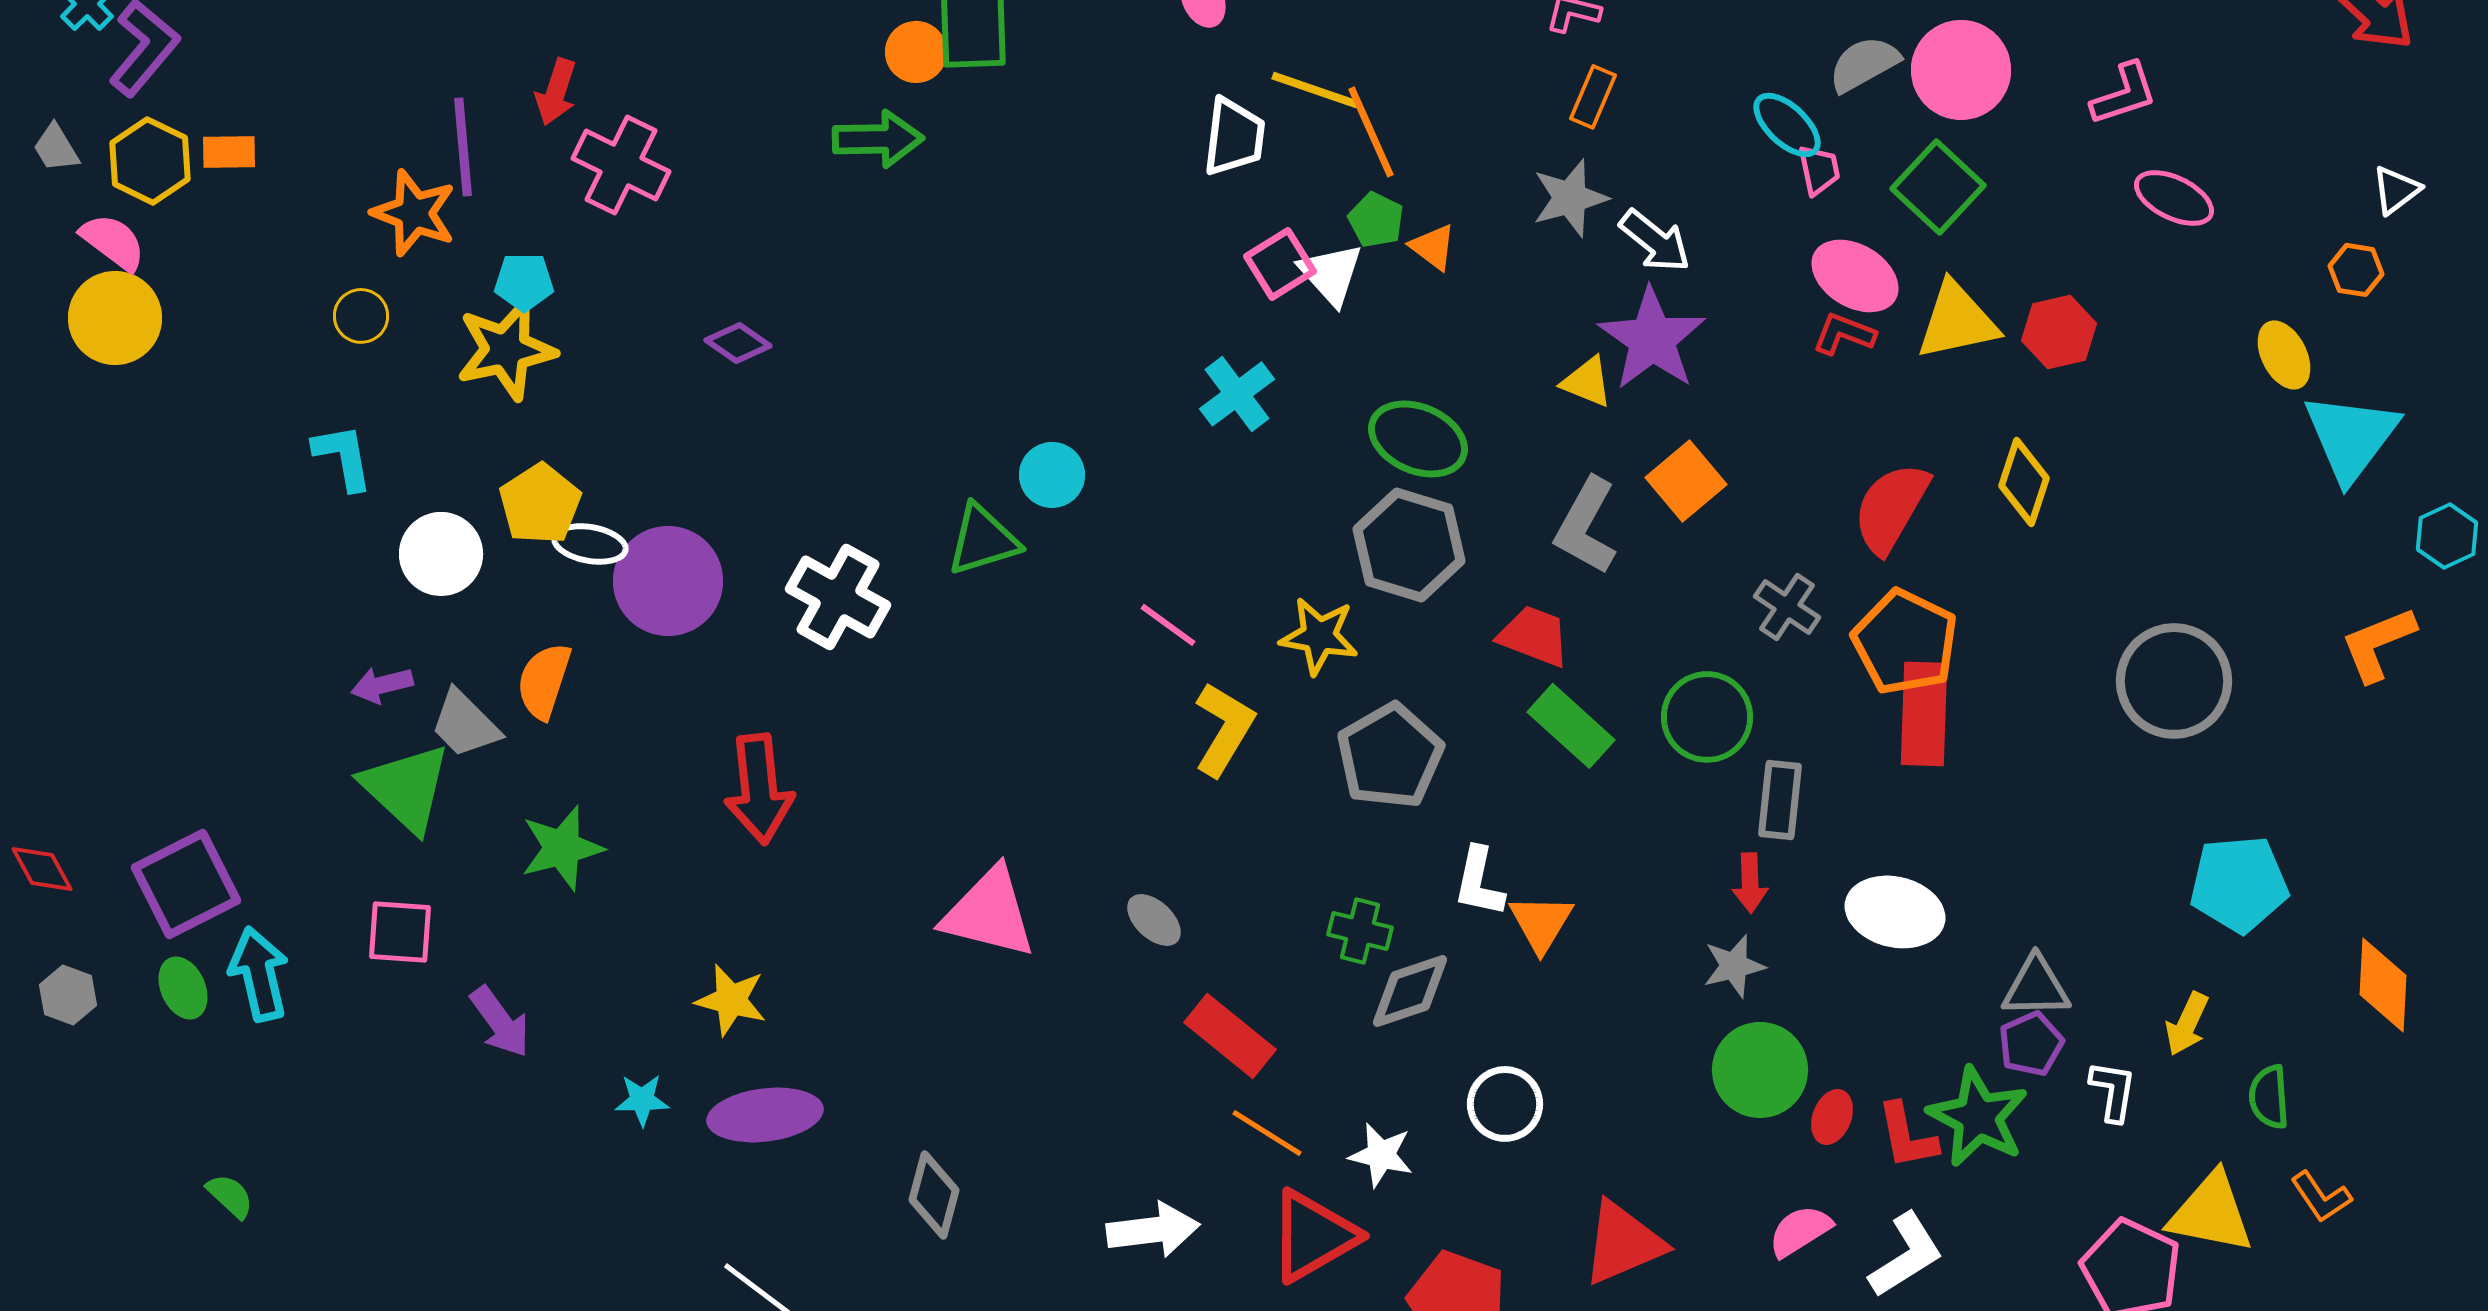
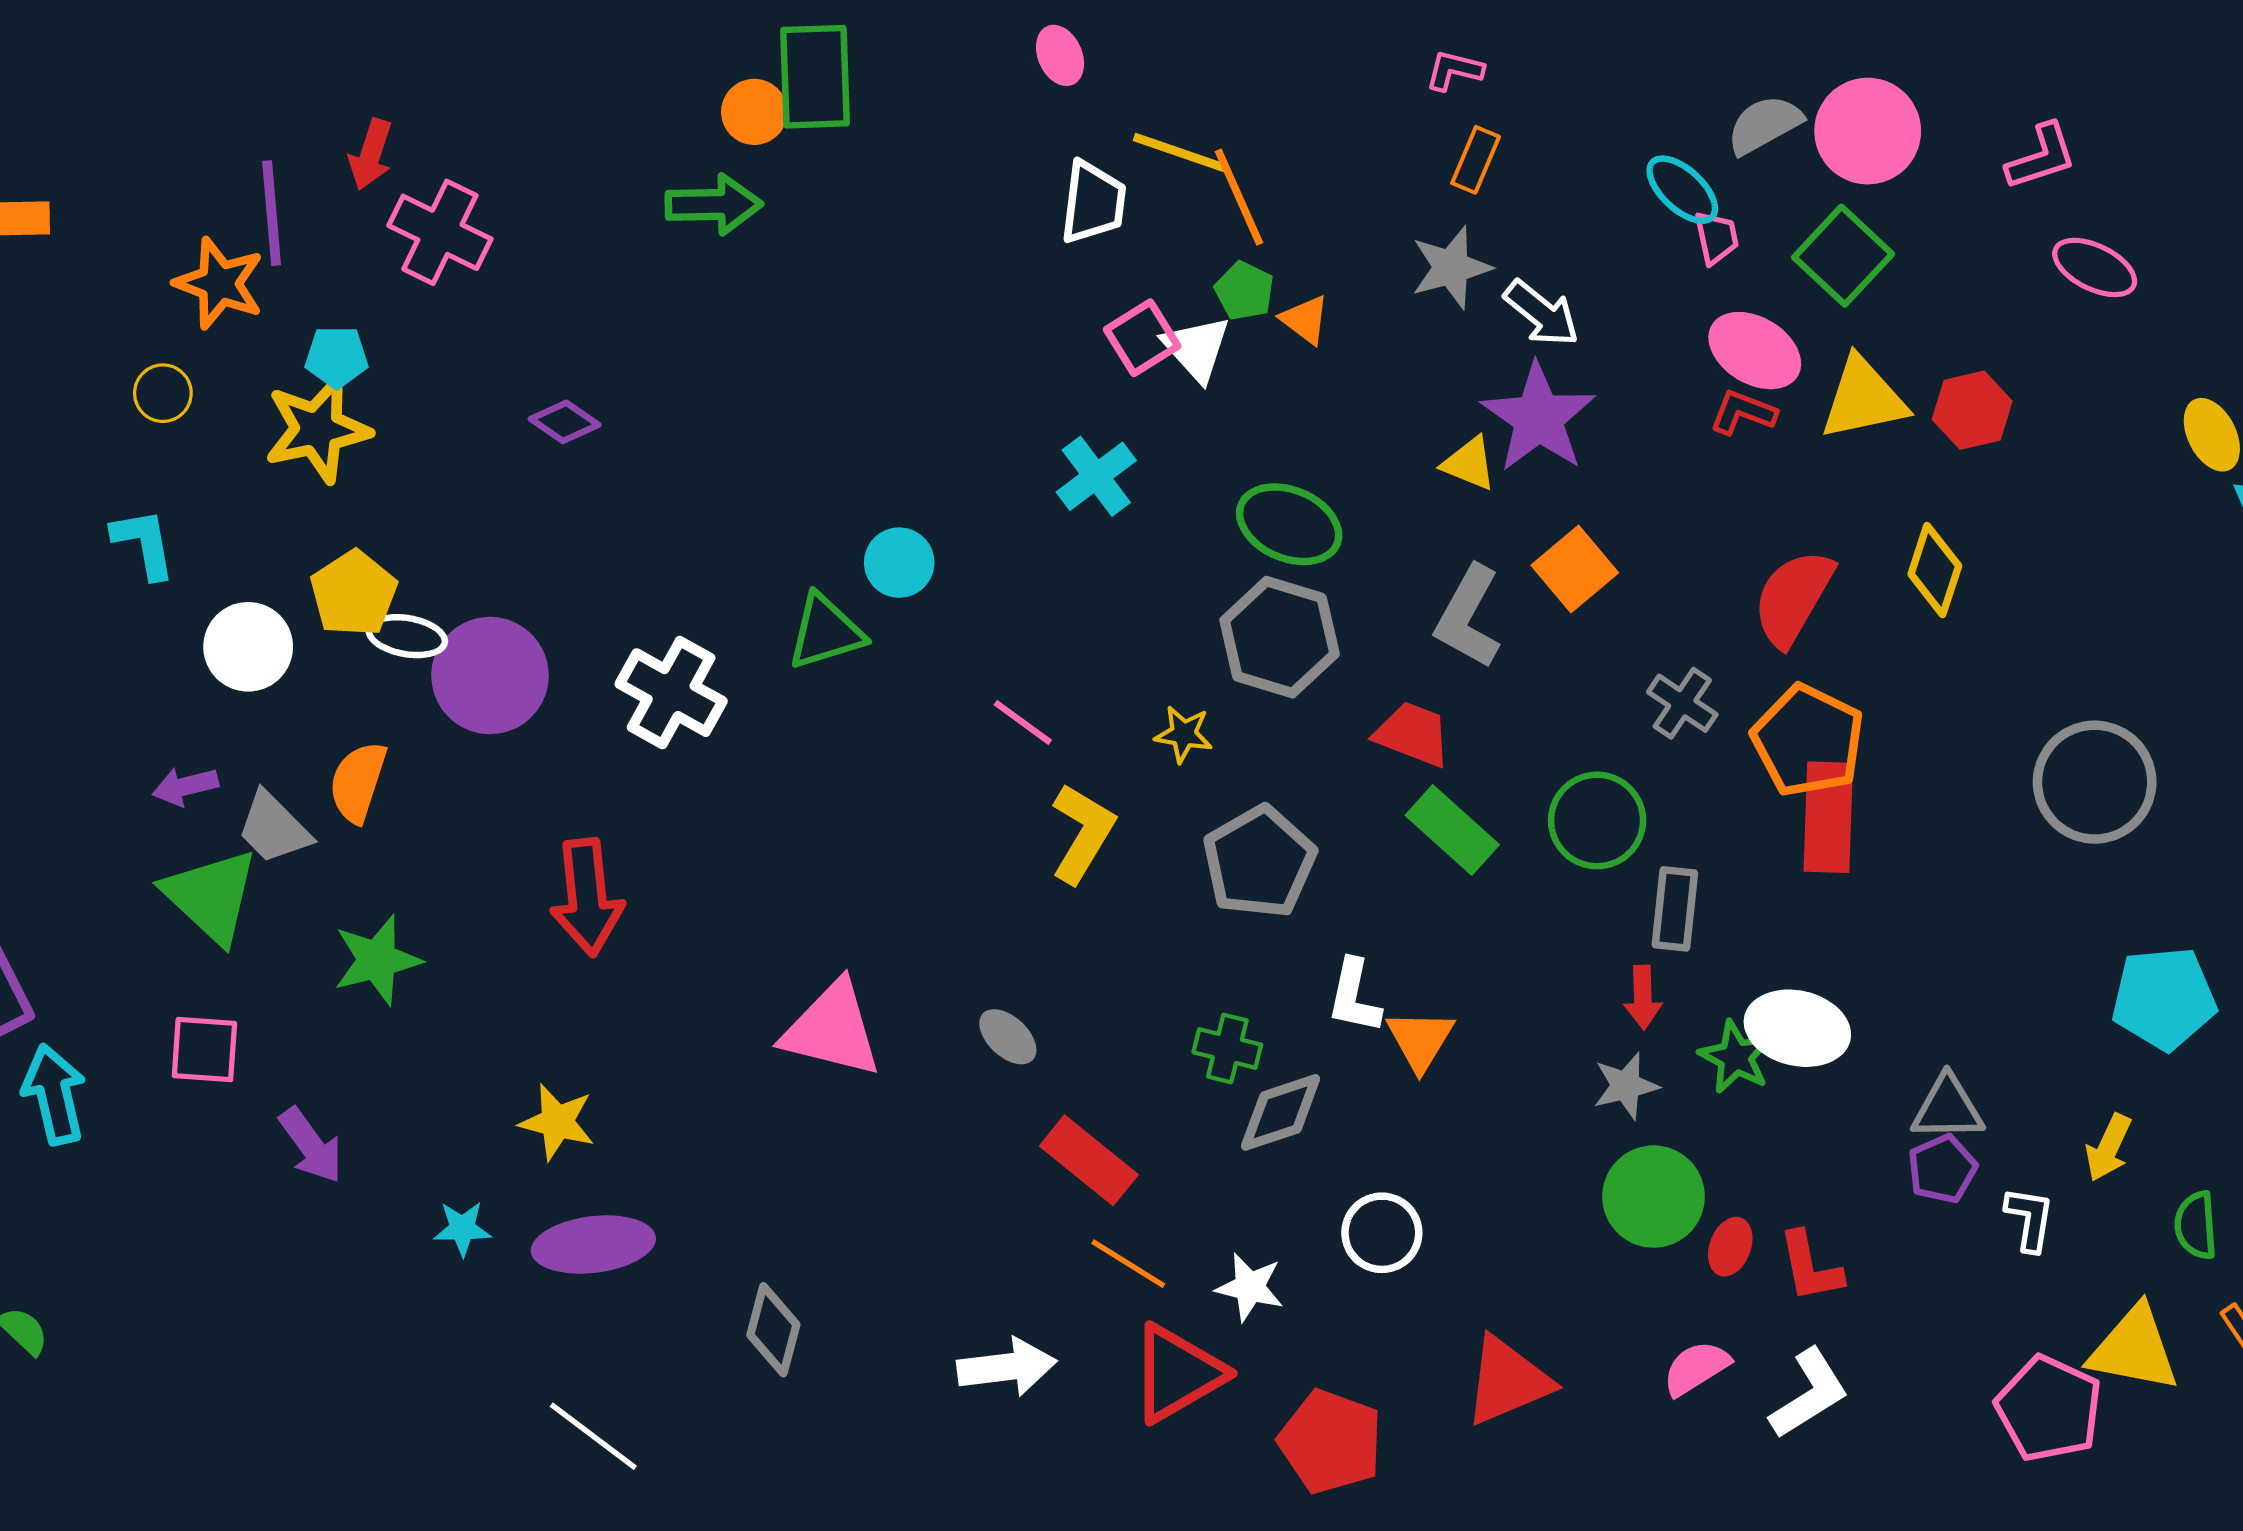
yellow star: (1319, 636) -> (1184, 734), size x0.7
green star: (1978, 1117) -> (1736, 1057), moved, size x0.7

